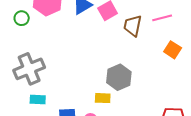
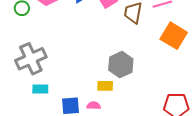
orange square: (173, 50) -> (174, 36), size x1.5

